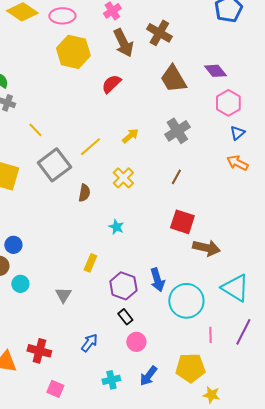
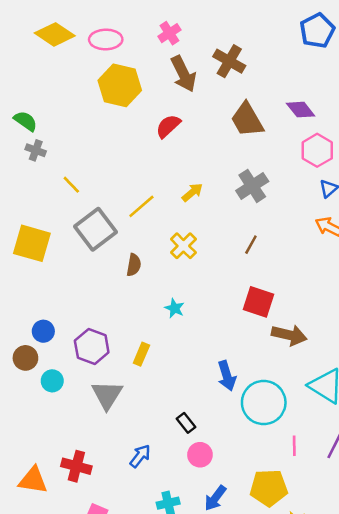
purple hexagon: (123, 286) -> (92, 346), moved
gray triangle: (63, 295) -> (107, 395), size x1.5

